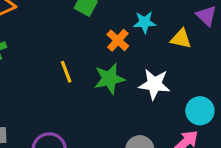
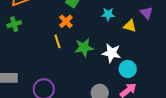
orange cross: (118, 40) -> (66, 21), moved
cyan circle: (200, 111) -> (128, 69), moved

